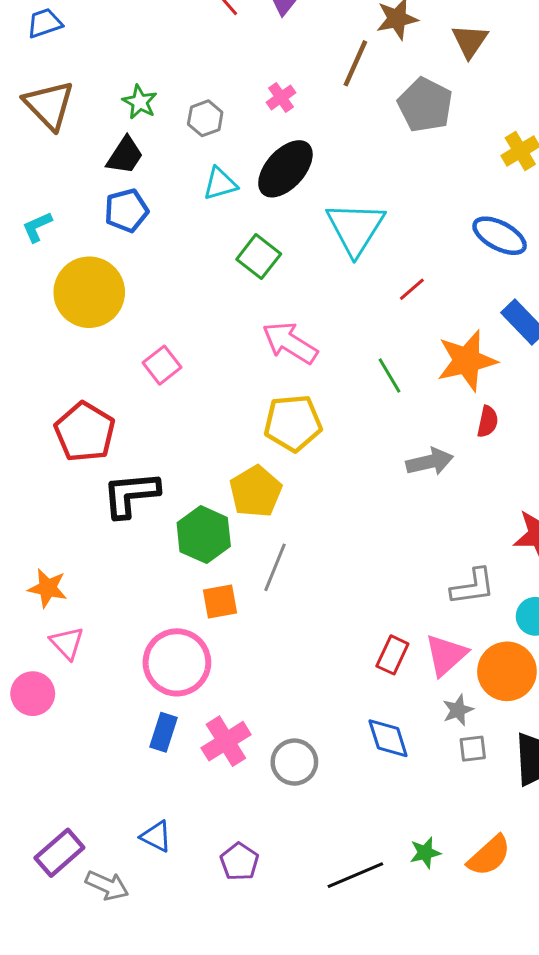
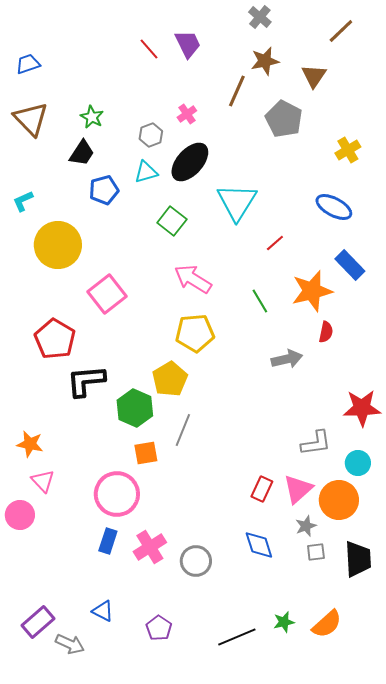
gray hexagon: (205, 118) -> (151, 135), moved
blue pentagon: (126, 210) -> (104, 190), moved
pink square: (162, 365) -> (107, 294), size x1.5

